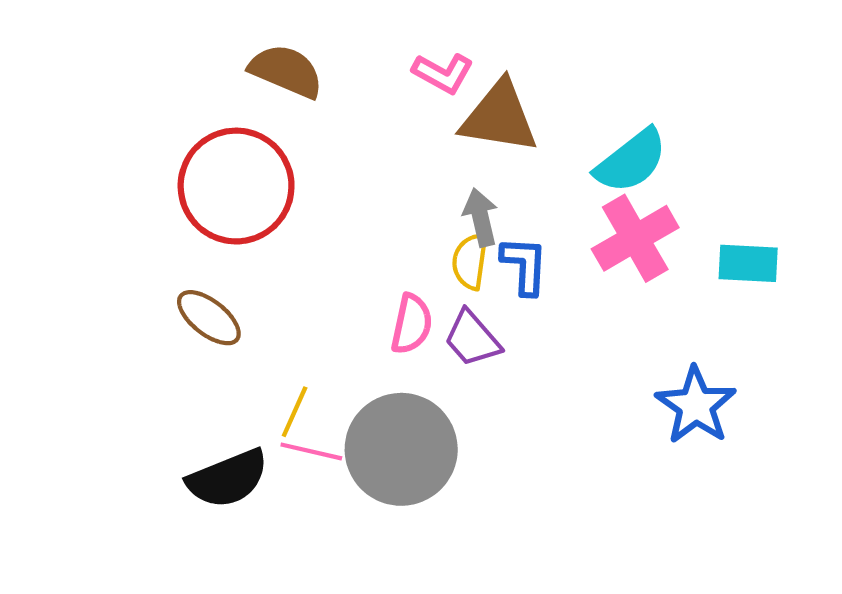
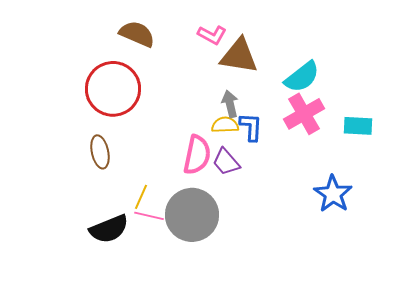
yellow semicircle: (470, 261) -> (225, 125), turned 80
brown ellipse: (209, 318) -> (100, 152), turned 40
pink semicircle: (412, 324) -> (197, 155), size x1.4

